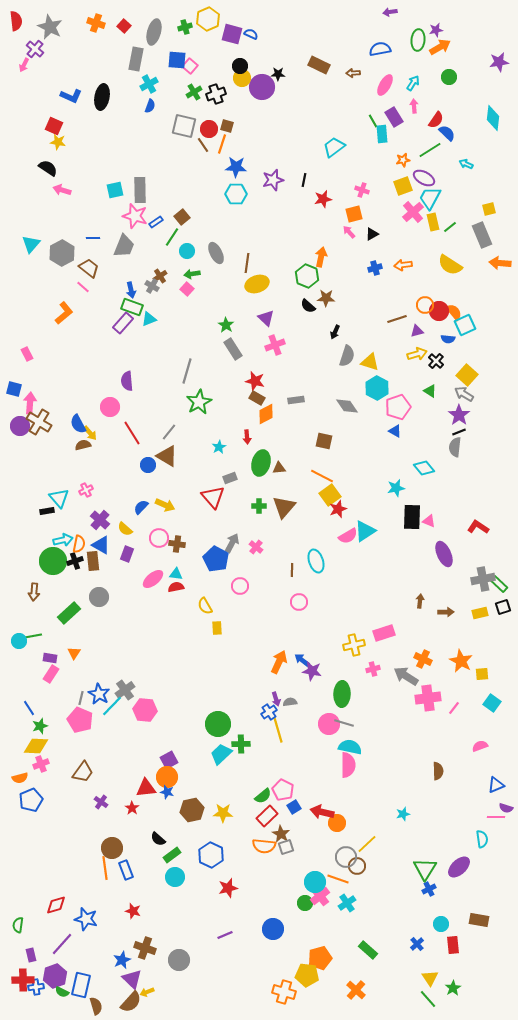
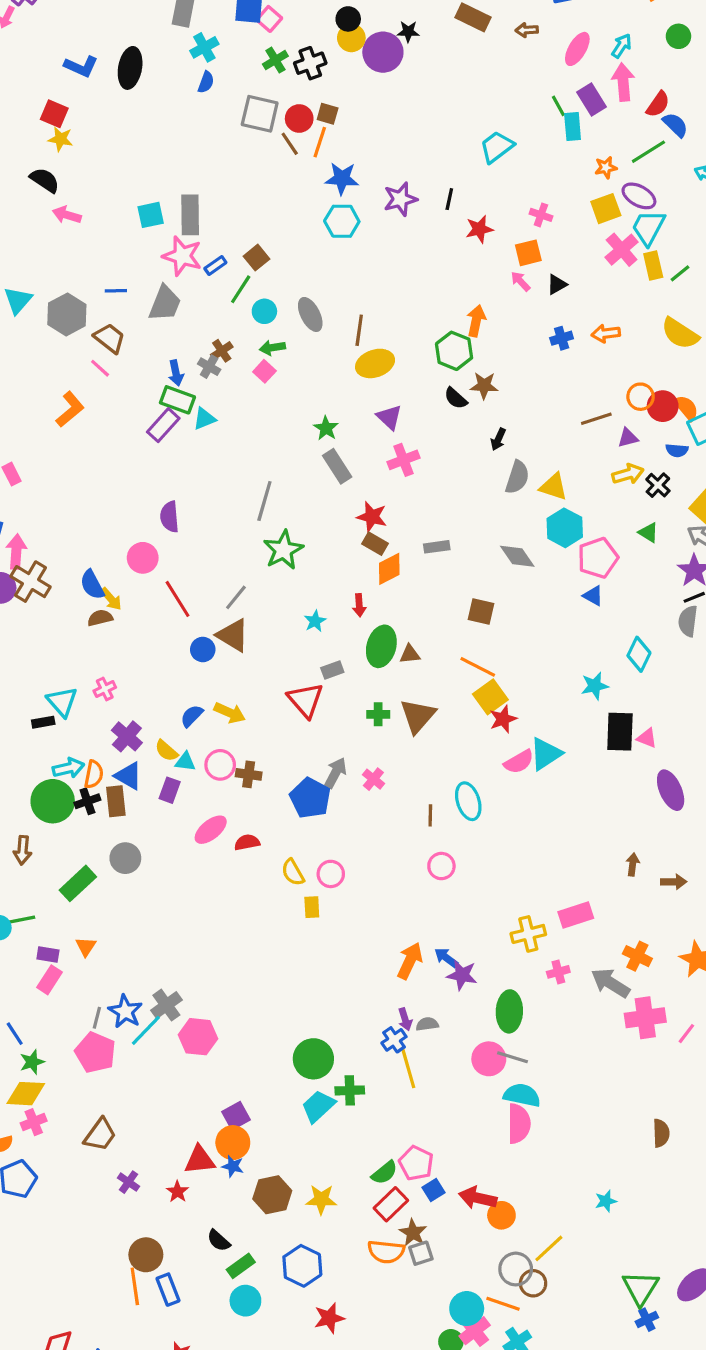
pink arrow: (414, 106) -> (623, 82), size x1.6
cyan diamond: (424, 468) -> (639, 654), turned 65
cyan triangle: (176, 574) -> (185, 762), moved
pink circle: (240, 586) -> (331, 874), moved

